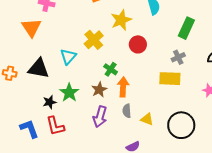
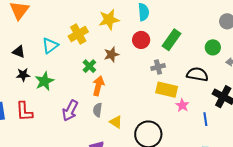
red circle: (138, 44) -> (141, 40), moved
black triangle: (39, 68) -> (19, 52), size x0.6
yellow rectangle: (170, 79) -> (167, 90), moved
brown star: (99, 90) -> (111, 54), moved
black star: (50, 102) -> (23, 75), moved

